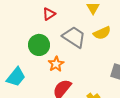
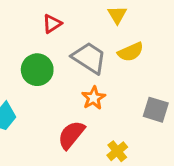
orange star: (56, 64) -> (94, 98), moved

